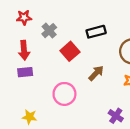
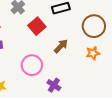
purple cross: (116, 116) -> (54, 85), moved

